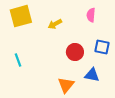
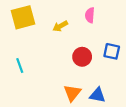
pink semicircle: (91, 15) -> (90, 15), moved
blue triangle: (92, 75) -> (97, 95), moved

